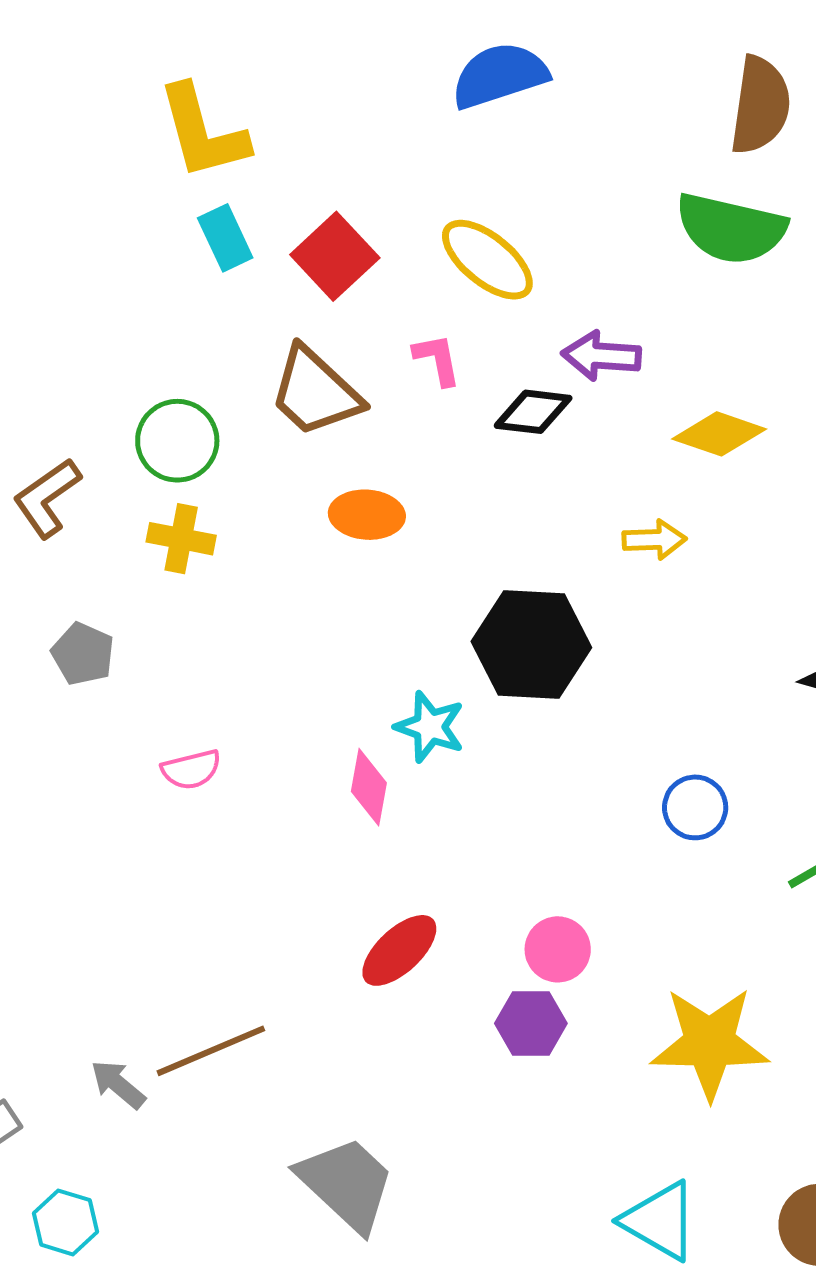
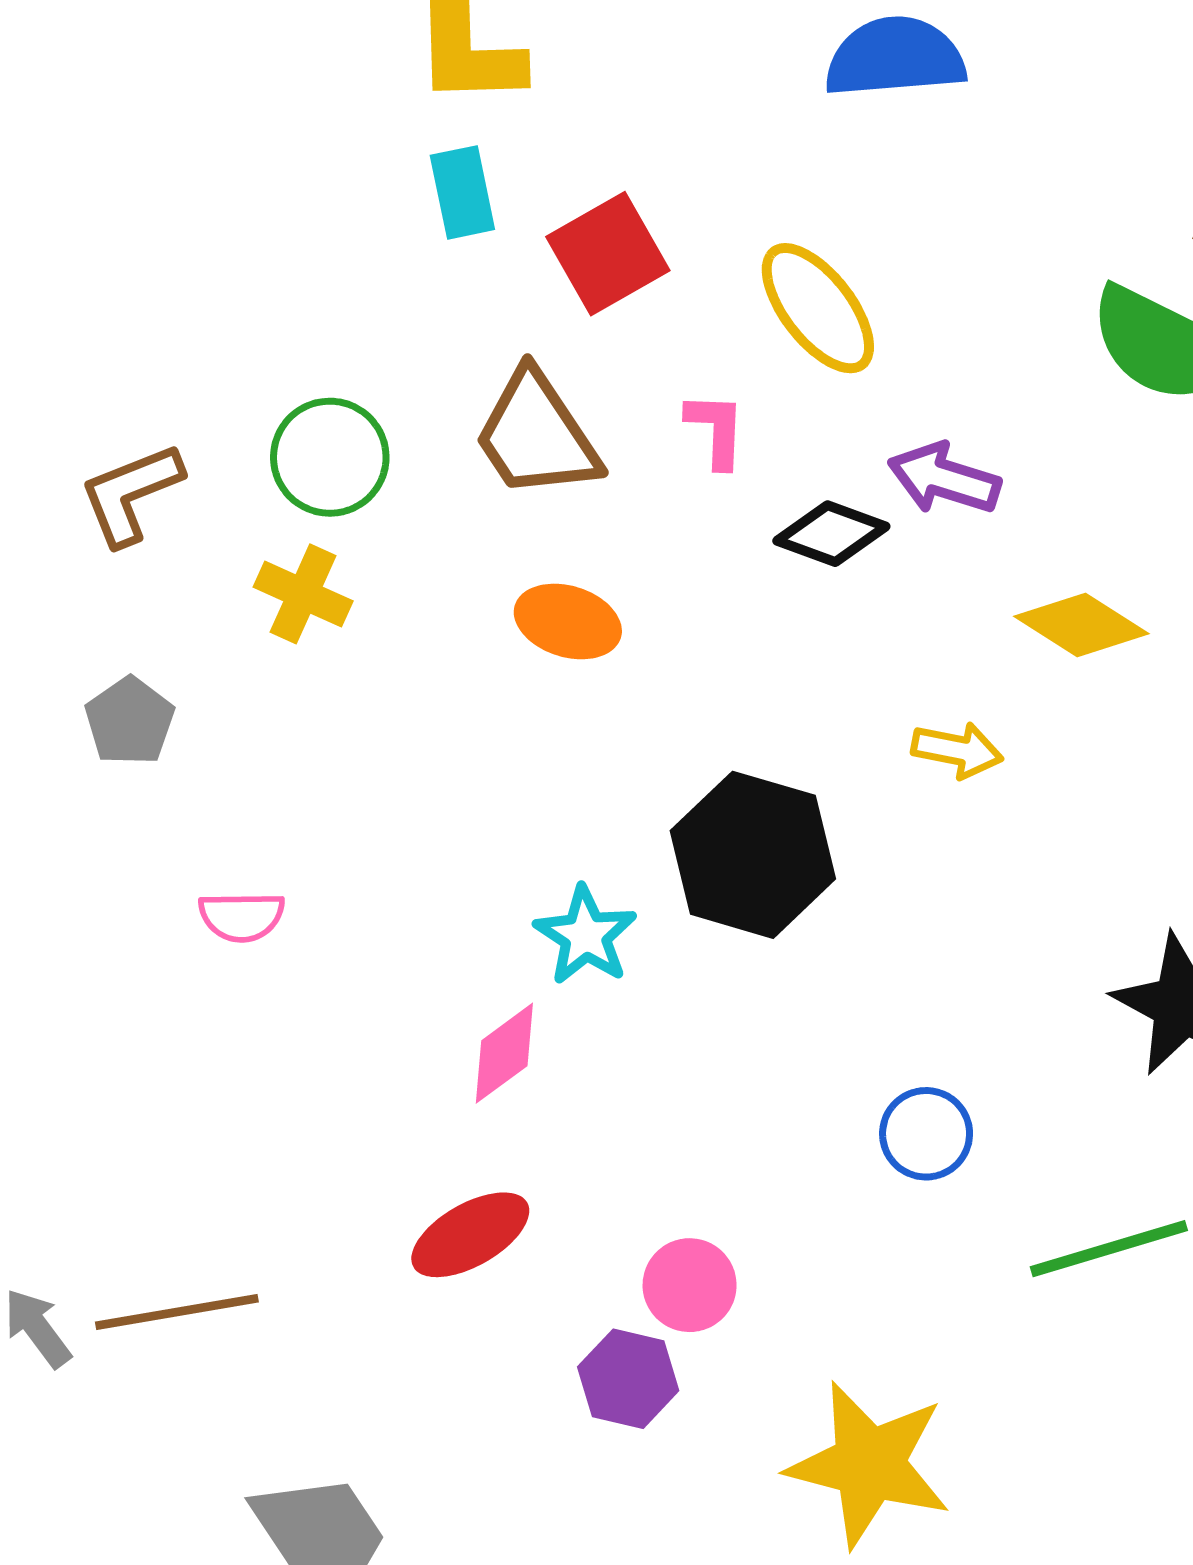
pink diamond: (369, 787) -> (504, 1053), moved, turned 30

